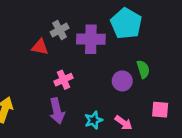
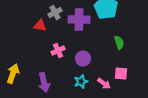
purple circle: (122, 81) -> (83, 58), moved
pink square: (160, 110) -> (121, 74), moved
purple arrow: (57, 111) -> (44, 82), moved

